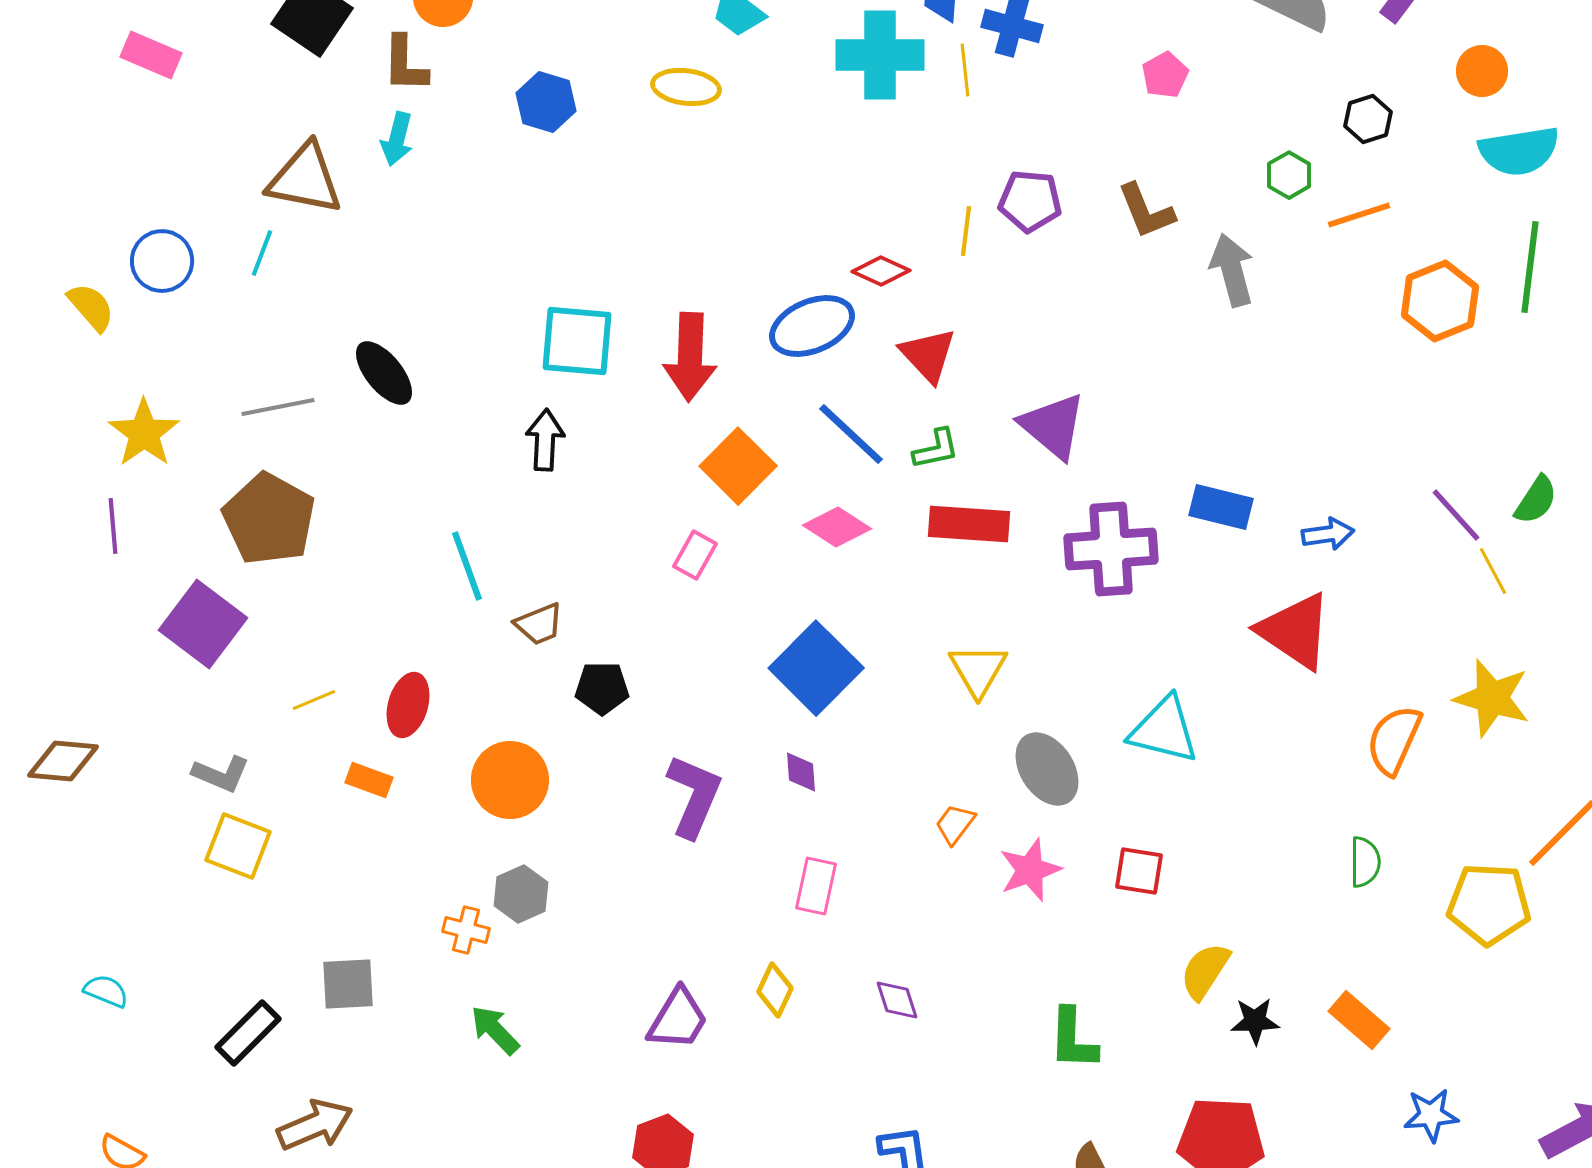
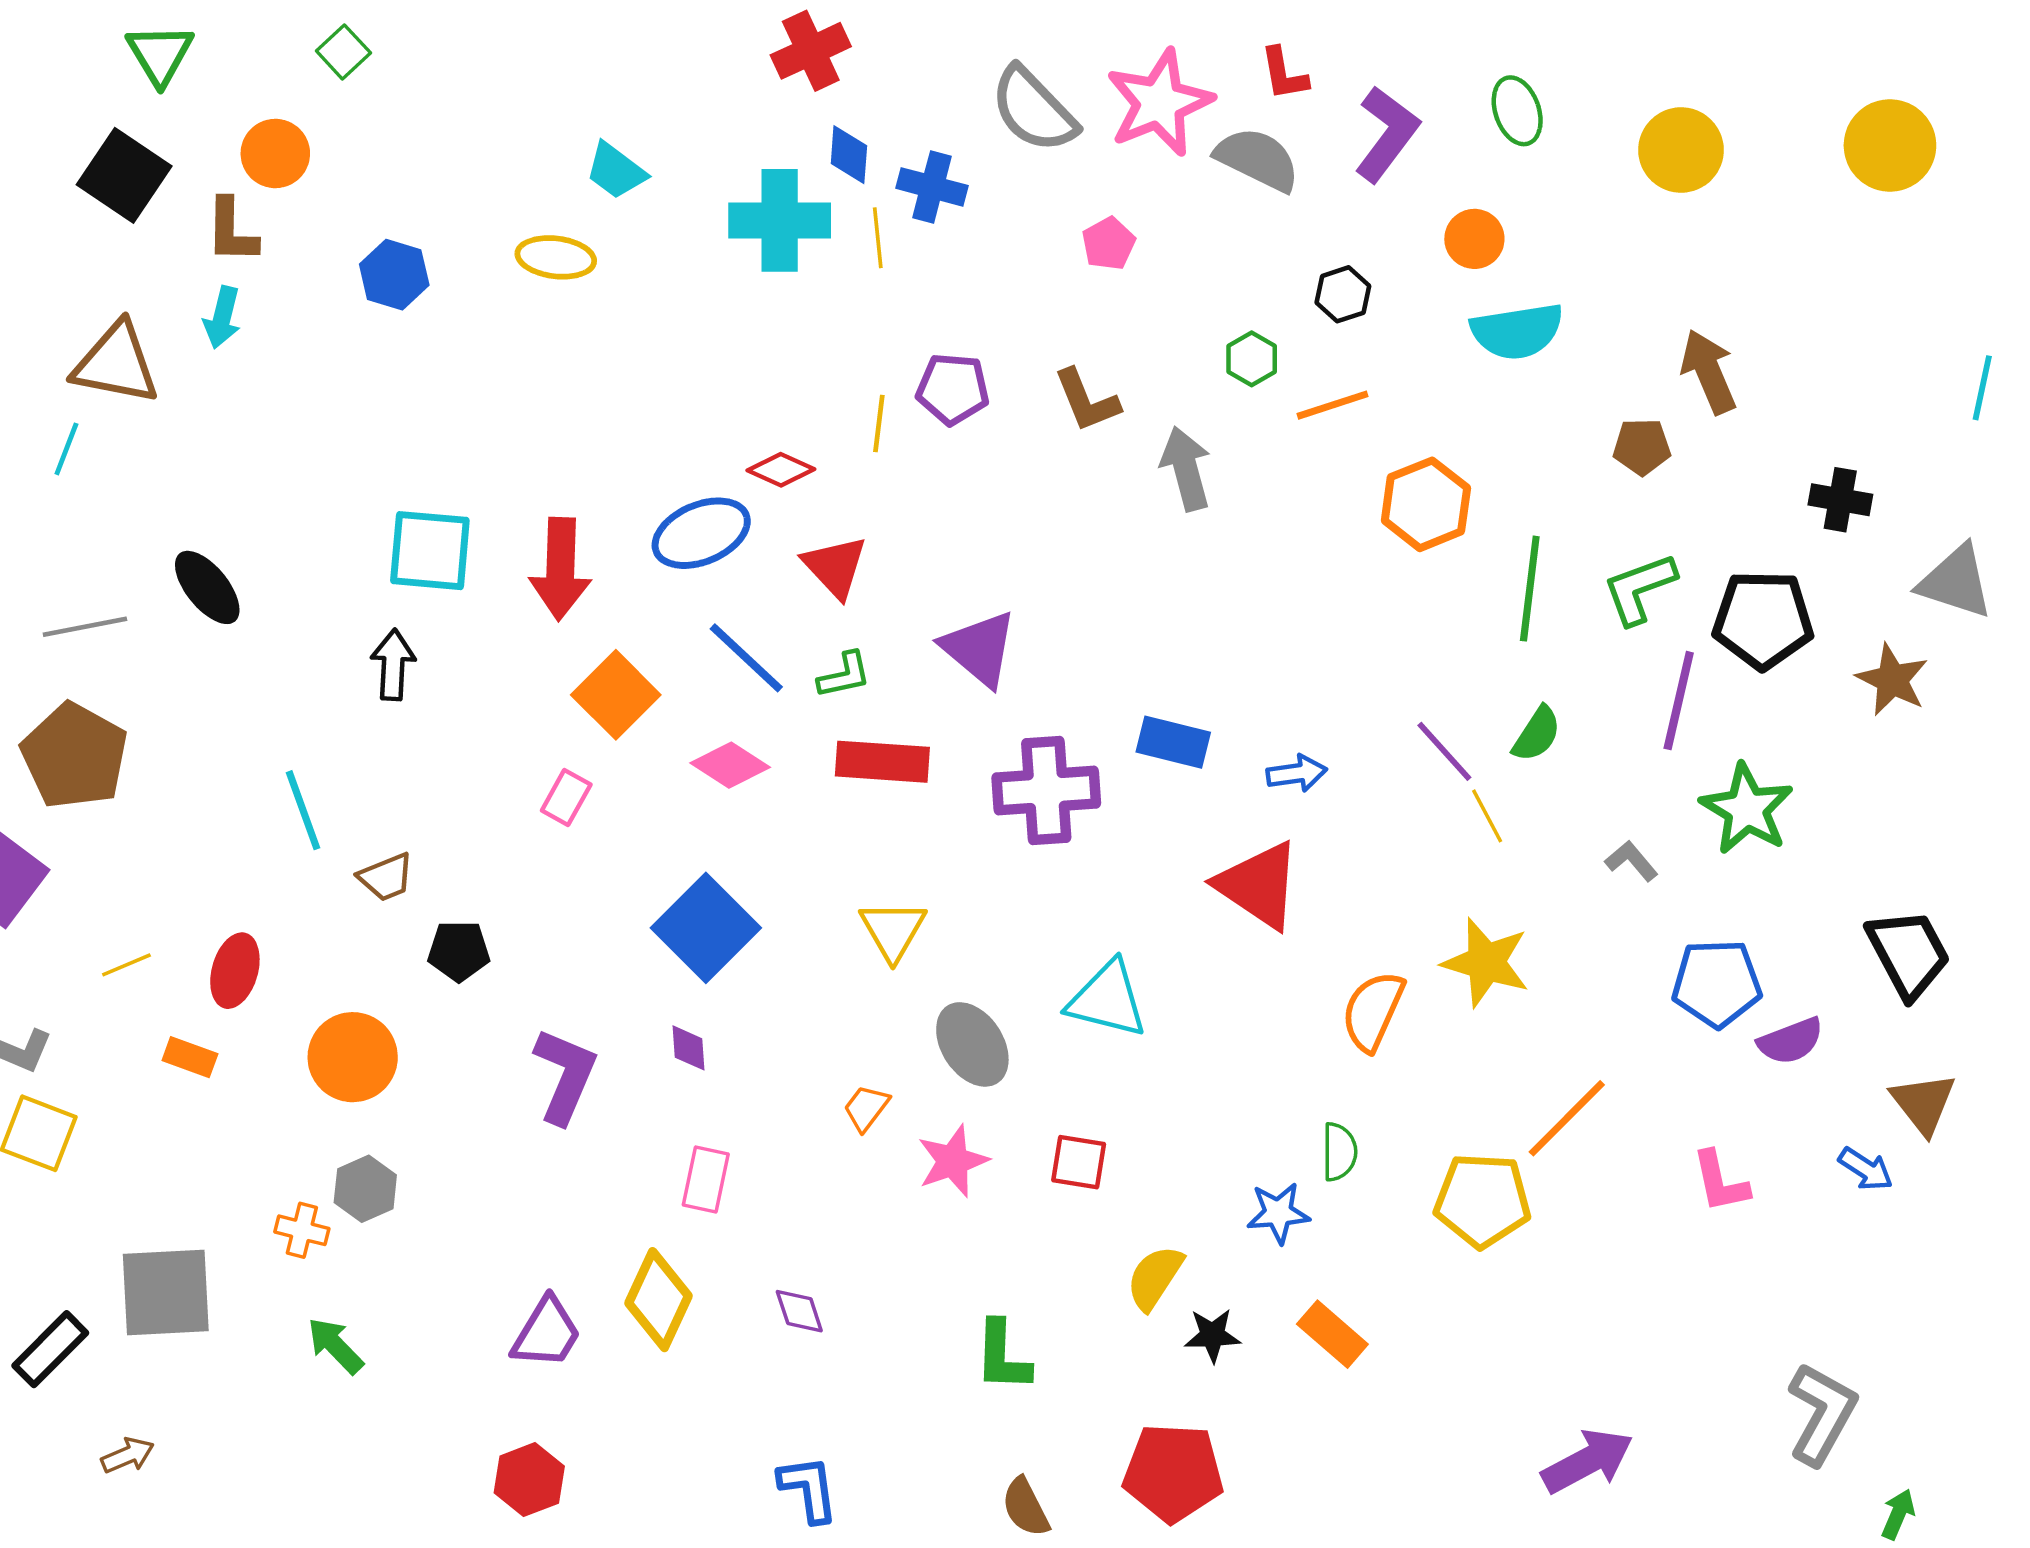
green line: (1530, 267) -> (1530, 589), moved
gray square: (348, 984) -> (166, 1293), size x1.5
yellow diamond: (775, 990) -> (658, 1300), size x1.6
blue star: (1431, 1115) -> (1278, 1213), moved
brown arrow: (315, 1125) -> (128, 1455), size x0.6

